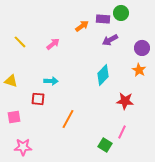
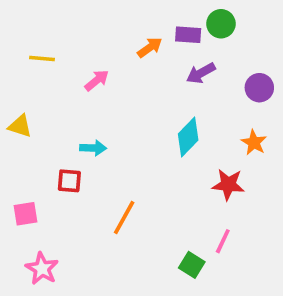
yellow line: (20, 42) -> (42, 58), moved, turned -40
orange star: (139, 70) -> (254, 143), moved
yellow triangle: (11, 81) -> (20, 126), moved
pink star: (23, 147) -> (42, 269), turned 30

